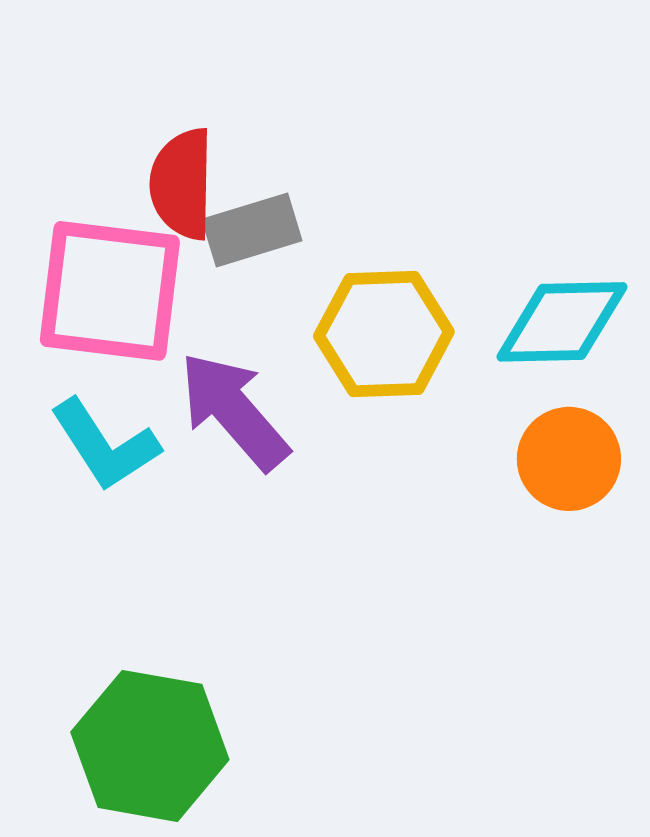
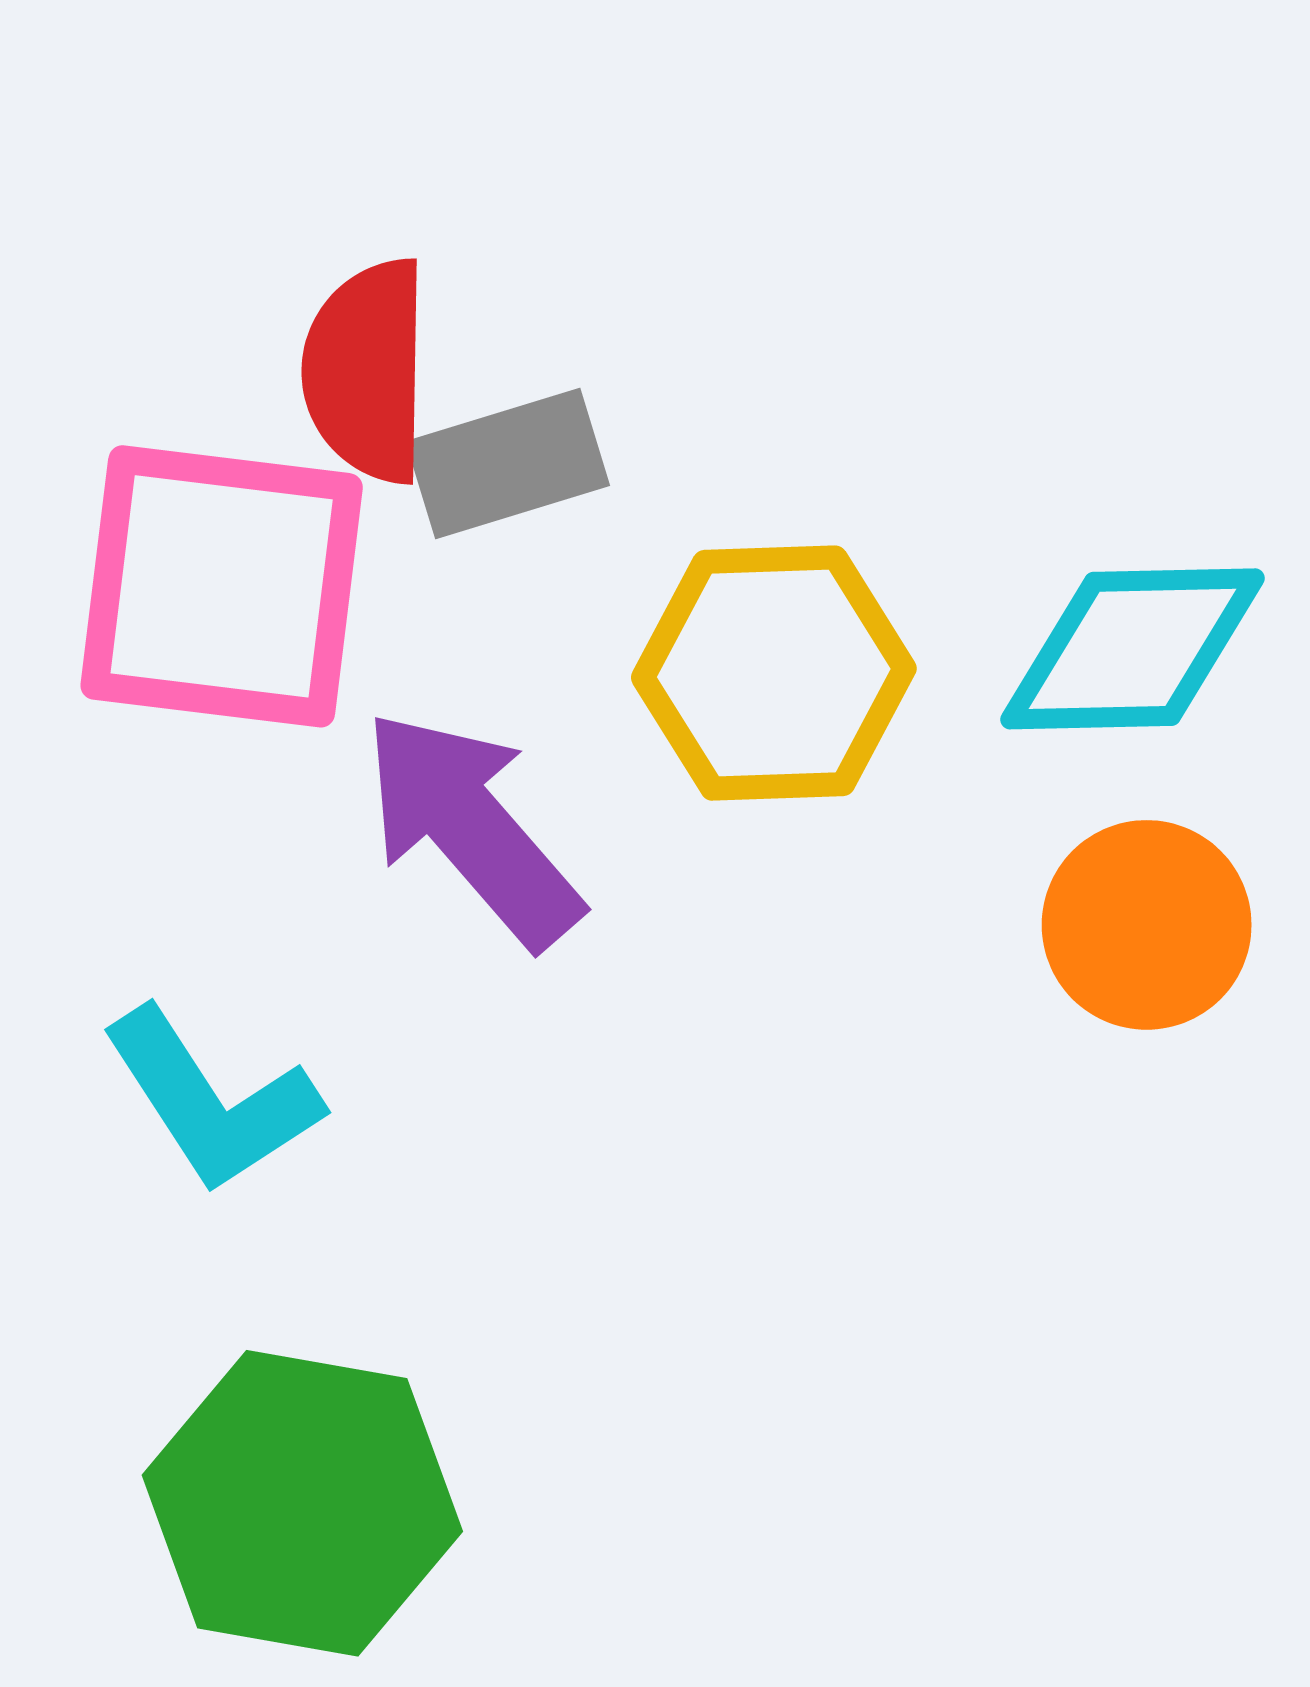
cyan L-shape: (105, 445) -> (212, 1100), moved

